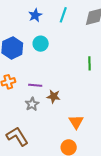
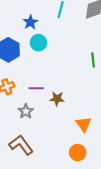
blue star: (35, 15) -> (30, 22), moved
gray star: (32, 104) -> (26, 111), moved

